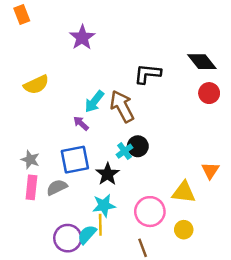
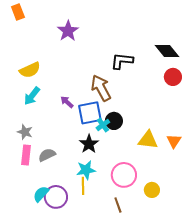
cyan arrow: (94, 102) -> (32, 96), moved
blue square: (75, 160) -> (90, 113), moved
yellow triangle: (184, 192) -> (148, 140), moved
cyan semicircle: (87, 234) -> (41, 194), moved

